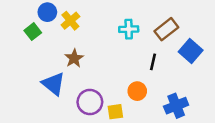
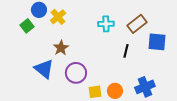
blue square: (191, 51) -> (157, 42), turned -36
orange circle: (137, 91) -> (115, 91), moved
purple circle: (90, 102) -> (76, 73), moved

